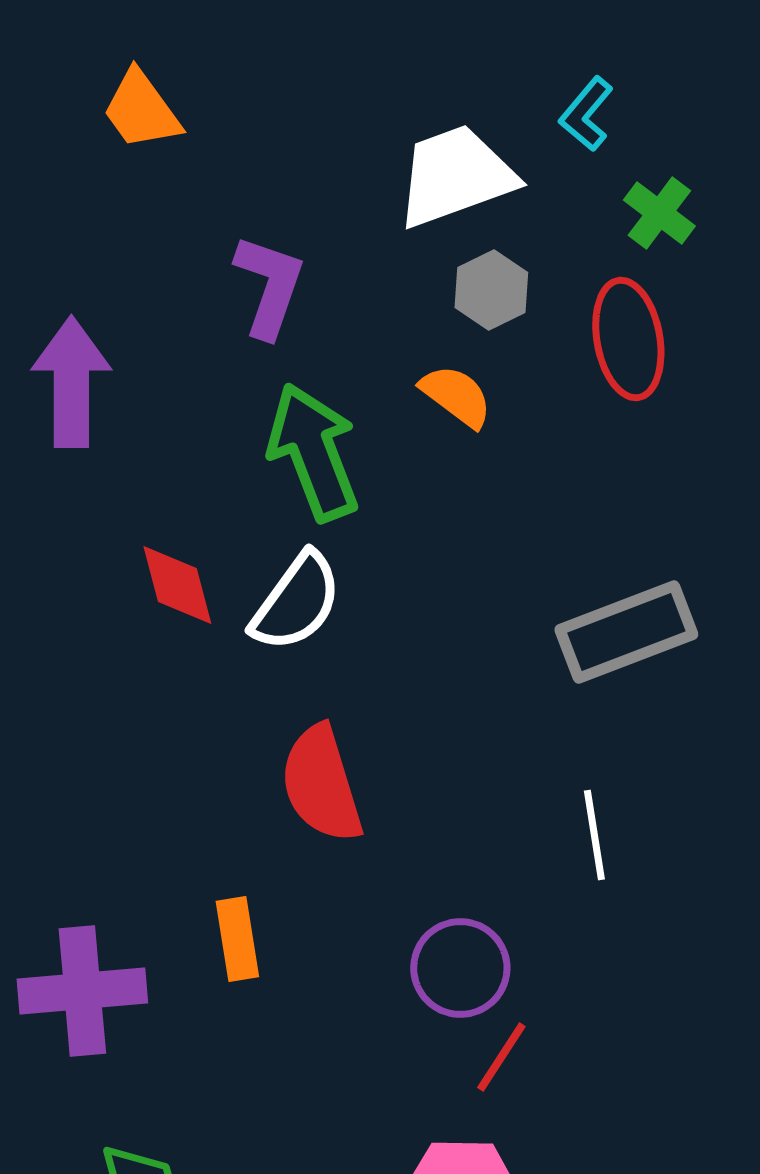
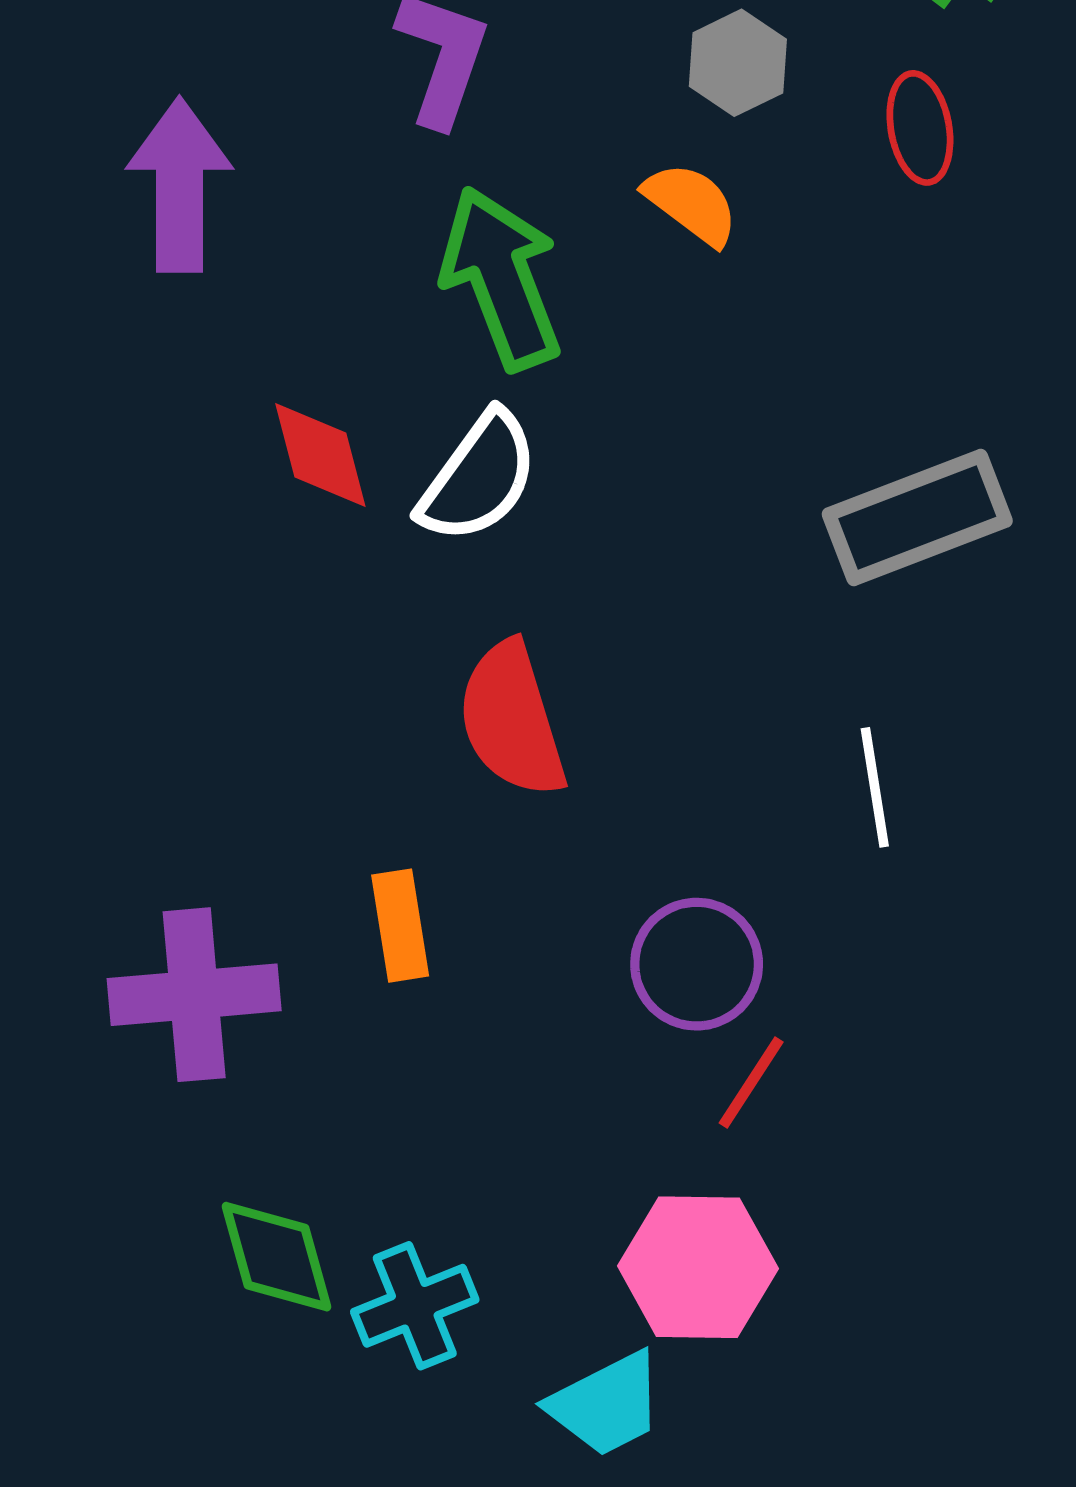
red ellipse: (628, 339) -> (920, 128), size x0.7

